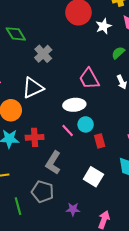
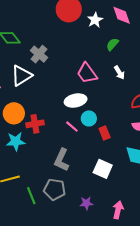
white triangle: (33, 88) -> (21, 75), moved
red cross: (35, 137) -> (35, 124), moved
green line: (18, 206) -> (31, 196), moved

